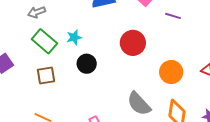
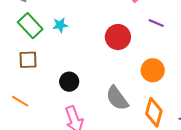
purple line: (173, 16) -> (156, 23), moved
black circle: (87, 64) -> (69, 82), moved

